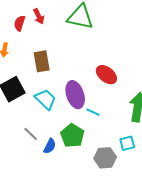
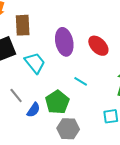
brown rectangle: (42, 61) -> (23, 25), moved
purple ellipse: (75, 95) -> (64, 42), moved
gray hexagon: (105, 158) -> (68, 129), moved

